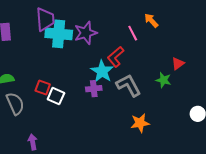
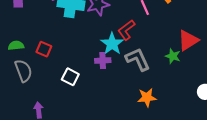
red triangle: (178, 64) -> (188, 40), size x1.6
red square: (43, 87) -> (44, 49), moved
white square: (56, 96) -> (70, 77), moved

